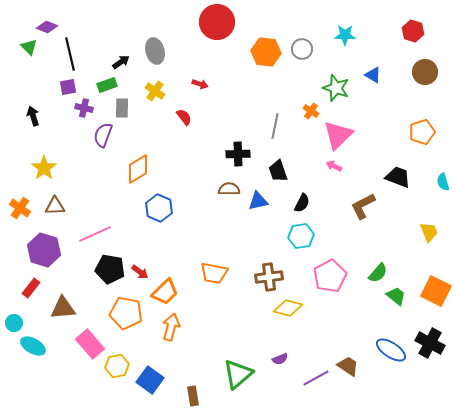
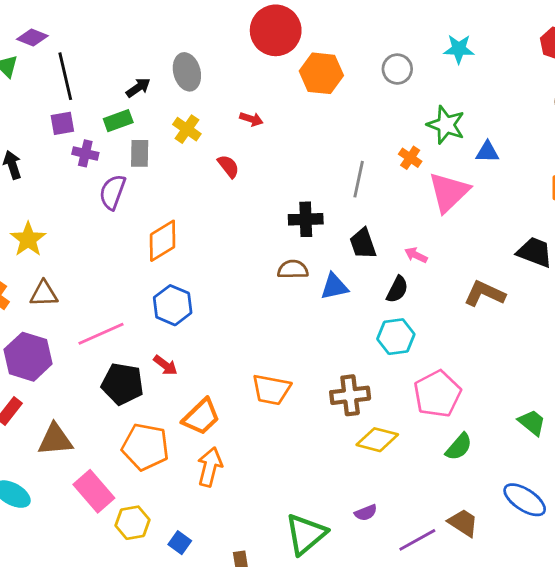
orange hexagon: (266, 52) -> (321, 73), moved
blue triangle: (373, 75) -> (487, 152), moved, turned -30
pink arrow: (334, 166) -> (416, 255), moved
brown L-shape: (363, 206) -> (485, 294), turned 52
blue hexagon: (159, 208) -> (173, 305), moved
red arrow: (140, 272) -> (165, 365), moved
green semicircle: (378, 273) -> (459, 447), moved
blue square: (150, 380) -> (180, 543), size x0.6

